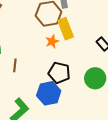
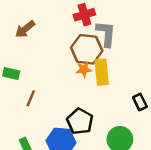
orange star: (52, 41) -> (84, 69), moved

